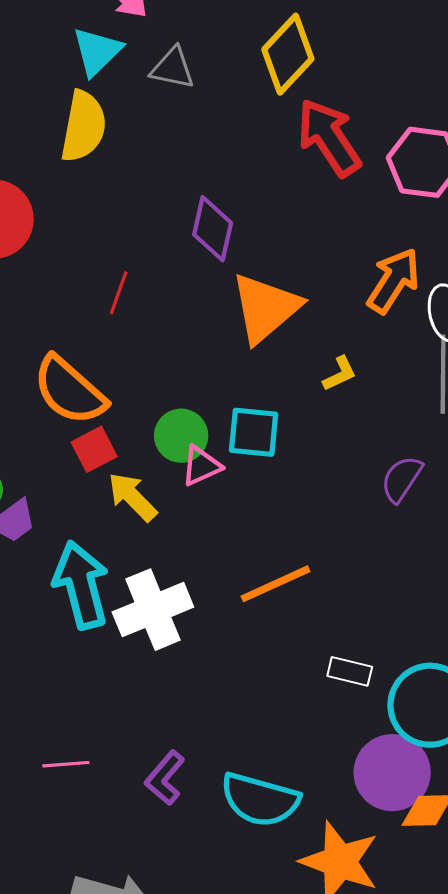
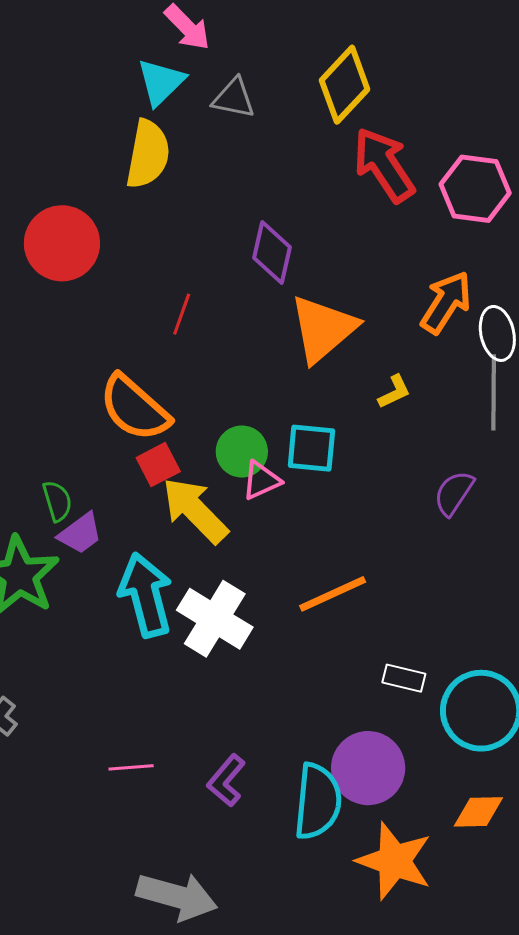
yellow arrow: (132, 497) -> (195, 510), size x1.4
white cross: (153, 610) -> (215, 619), turned -36
purple circle: (392, 773) -> (368, 768), moved
cyan semicircle: (260, 800) -> (318, 801), turned -100

